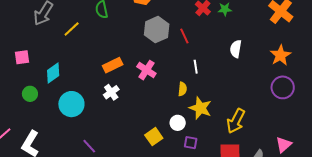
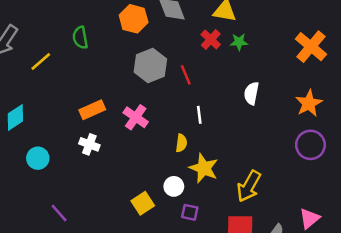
white cross: (111, 92) -> (89, 144), turned -35
cyan circle: (71, 104) -> (38, 158), size x0.7

